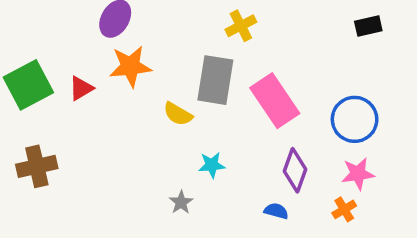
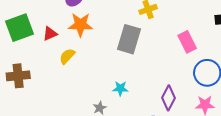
pink rectangle: (275, 101) -> (187, 42), moved, size x0.7
yellow semicircle: (178, 114) -> (67, 56), moved, turned 96

